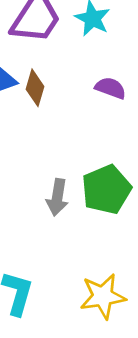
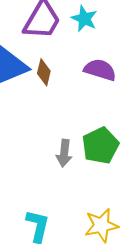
purple semicircle: (111, 88) -> (100, 70), size x1.4

